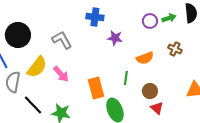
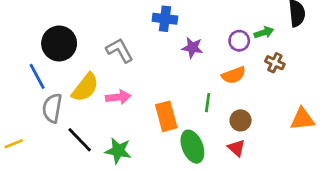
green arrow: (169, 18) -> (264, 32), moved
purple circle: (150, 21) -> (239, 41), moved
pink arrow: (61, 74) -> (118, 97), turned -54
red triangle: (157, 108) -> (236, 148), moved

